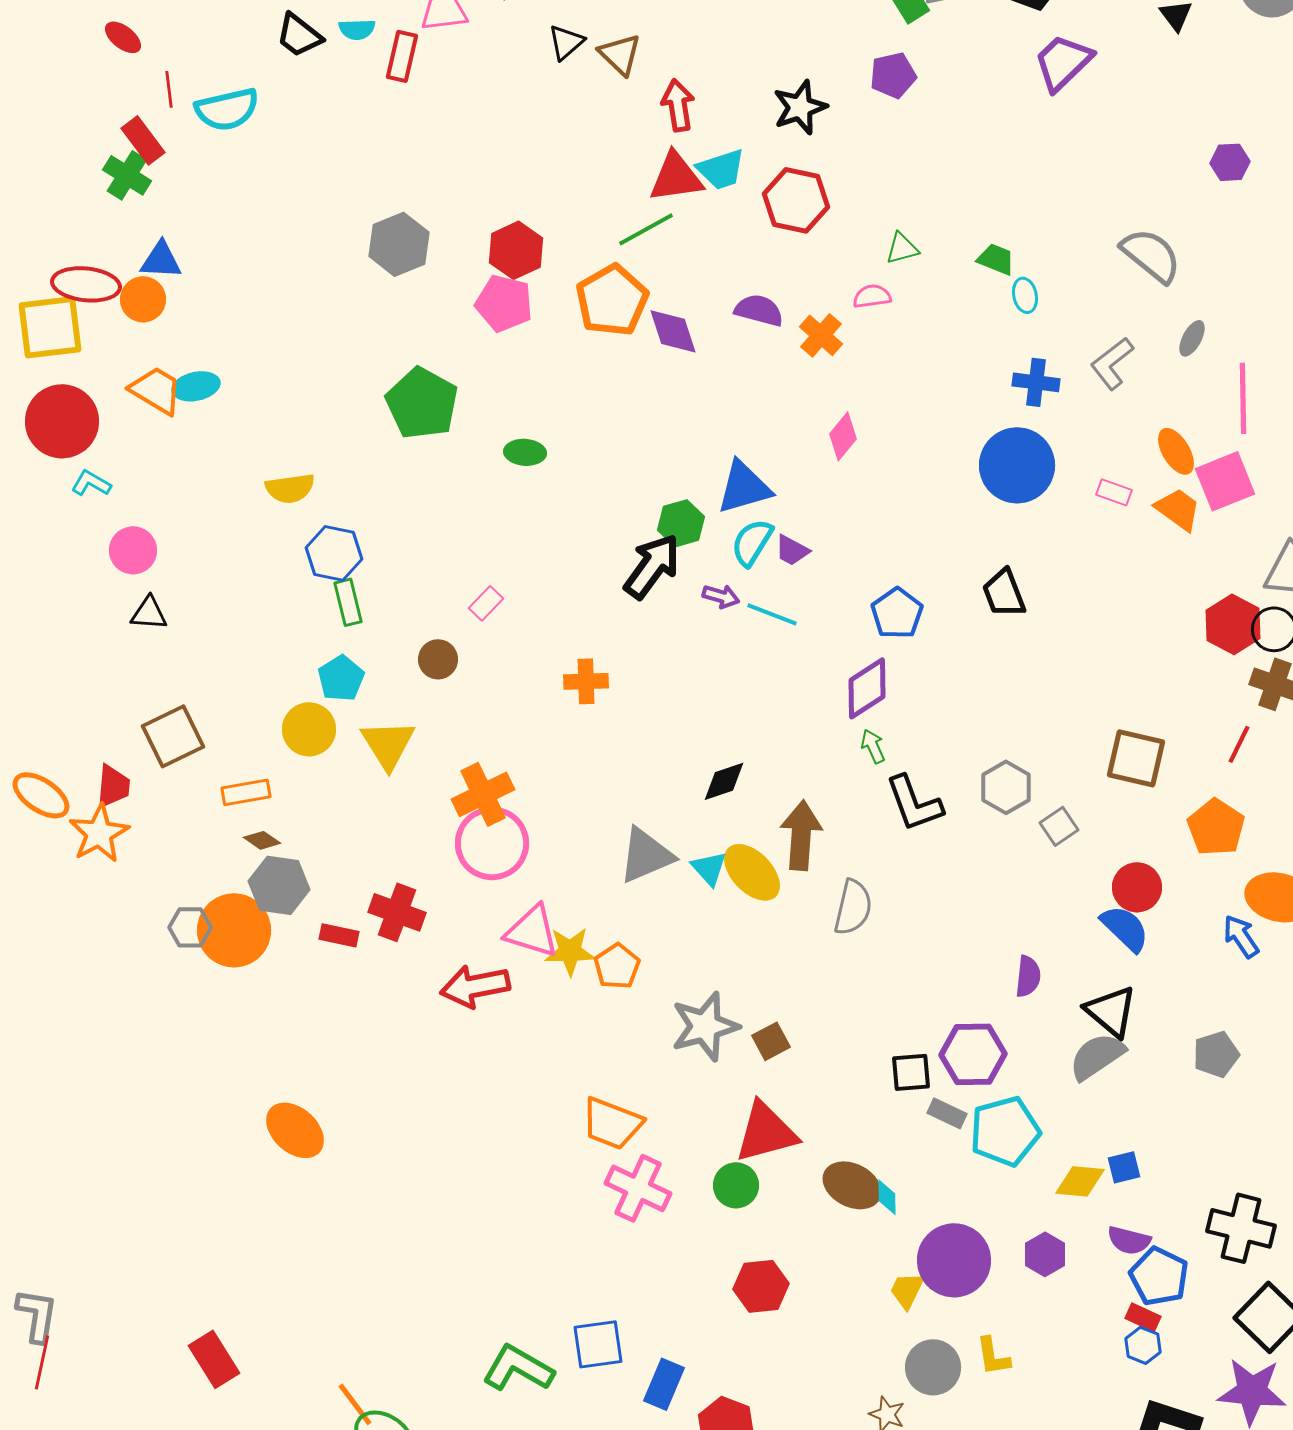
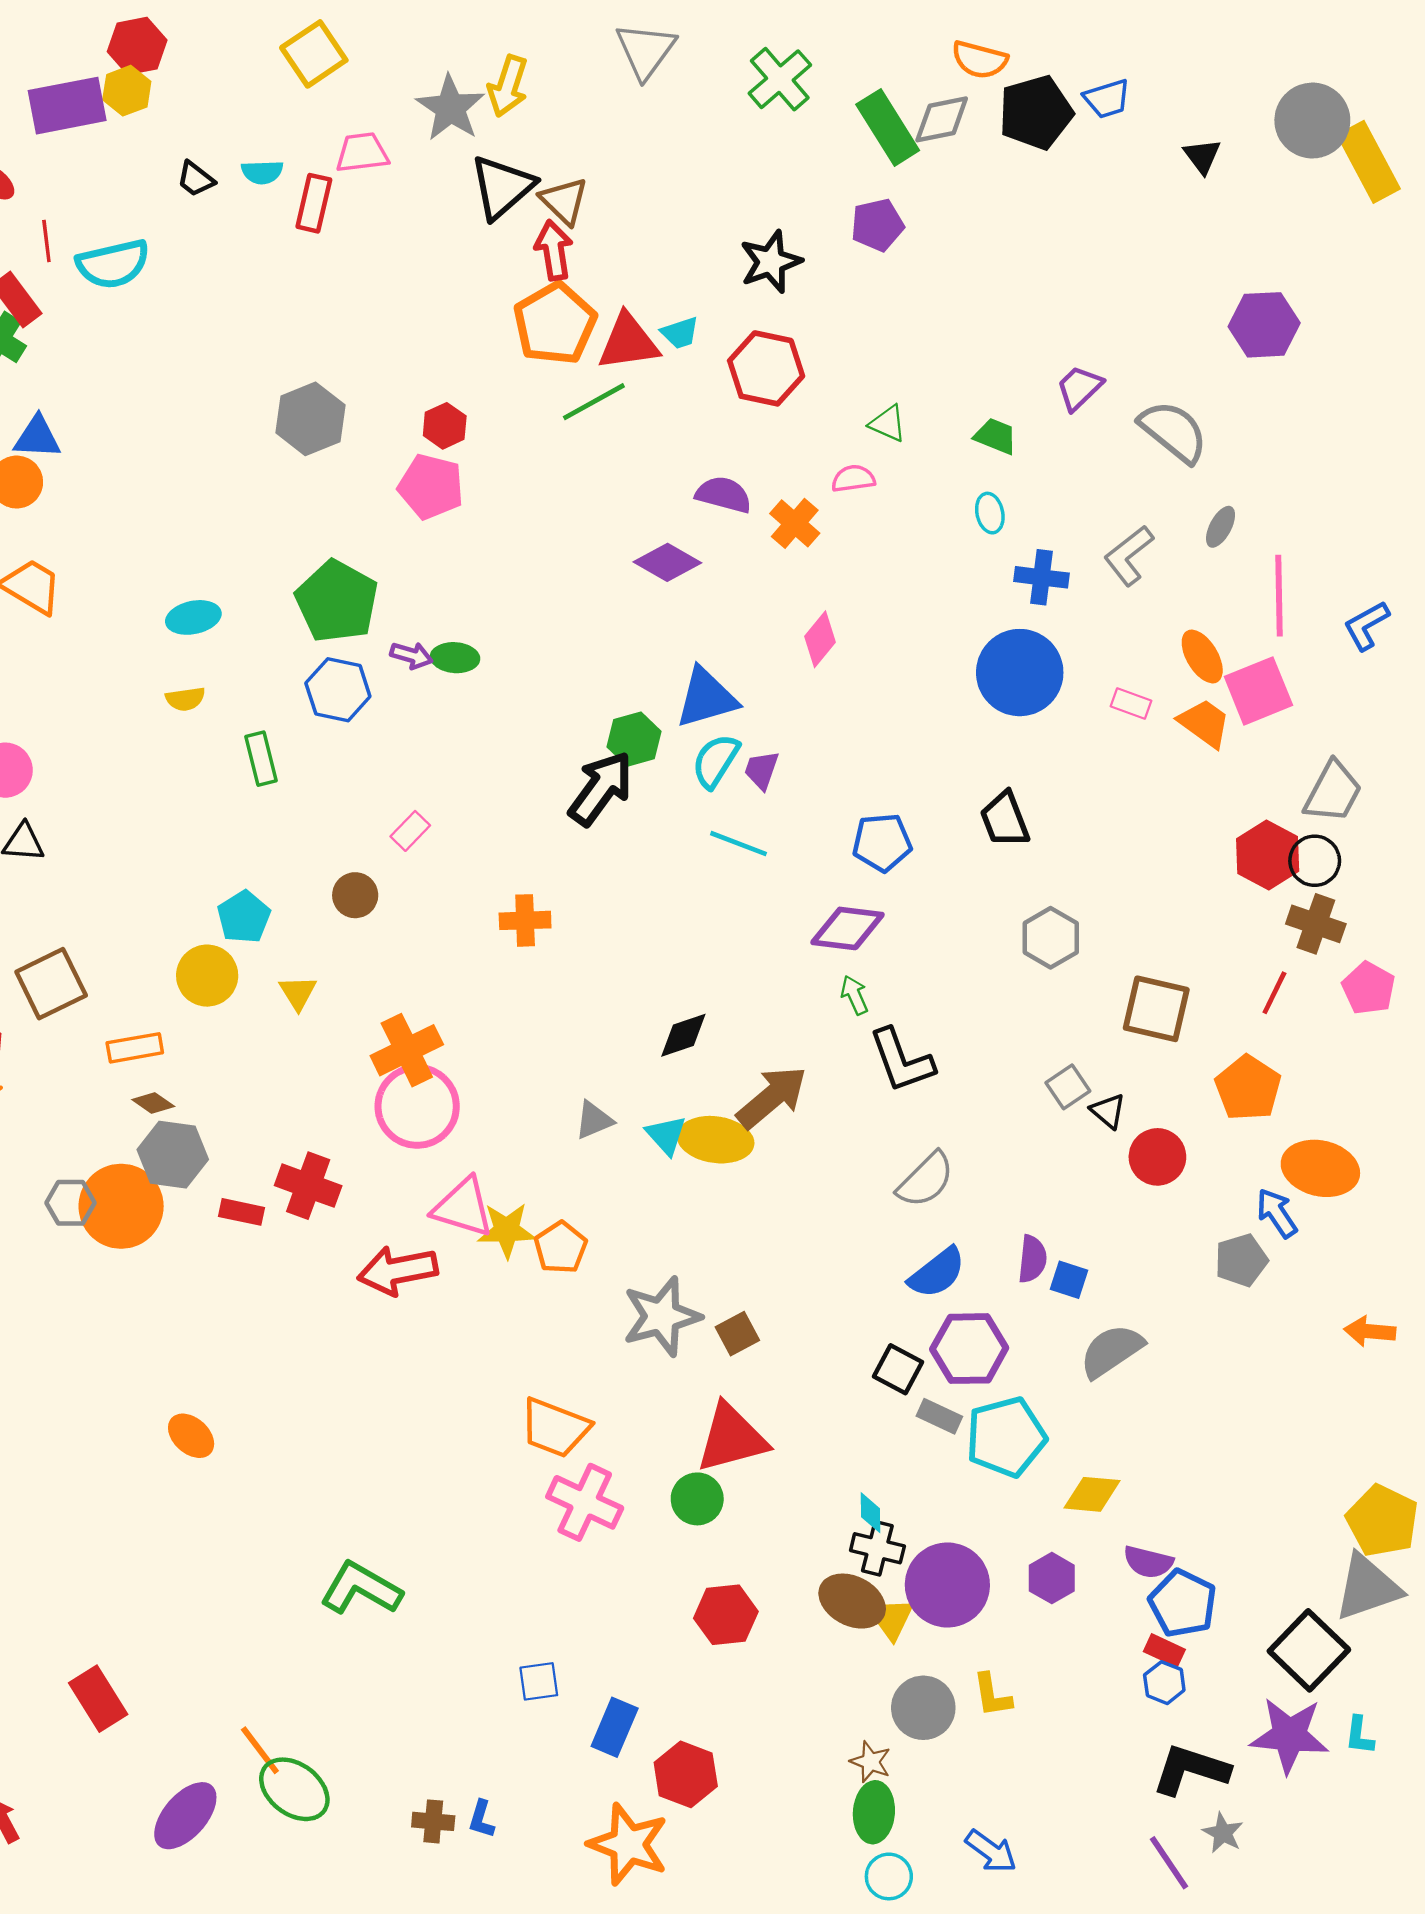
black trapezoid: (299, 35) -> (196, 179), size x0.7
black triangle: (566, 42) -> (502, 187), size x1.6
purple trapezoid: (1063, 62) -> (1079, 388), moved, size x0.7
red arrow: (678, 105) -> (554, 250), moved
purple hexagon: (1230, 162) -> (1264, 325), size x1.5
cyan trapezoid: (721, 169) -> (680, 333), size x0.7
green triangle: (902, 248) -> (888, 424), turned 39
red hexagon: (516, 250) -> (445, 426), size x0.7
cyan ellipse: (1025, 295) -> (990, 513), moved
orange pentagon: (612, 300) -> (555, 324), moved
purple diamond: (673, 331) -> (667, 562), moved, turned -42
cyan ellipse: (196, 386) -> (193, 617), moved
yellow semicircle: (290, 488) -> (185, 699), size x0.7
purple trapezoid: (792, 550) -> (761, 770), turned 81
blue hexagon: (334, 553) -> (338, 690), moved
purple arrow: (721, 596) -> (411, 655), moved
green rectangle: (348, 602) -> (261, 759), moved
blue pentagon: (897, 613) -> (882, 842), turned 30
purple diamond: (867, 688) -> (848, 928), turned 40
yellow triangle: (388, 744) -> (298, 993), size x0.6
gray hexagon: (1006, 787) -> (1051, 938), moved
brown arrow: (801, 835) -> (772, 1097), turned 46
gray triangle: (646, 855) -> (594, 1120), size x0.6
yellow ellipse: (752, 872) -> (716, 1140), turned -38
gray semicircle: (853, 907) -> (926, 1180), moved, turned 32
blue semicircle: (1125, 928) -> (937, 1273), moved, turned 98
black triangle: (1111, 1011) -> (1108, 1111), moved, size x0.6
gray pentagon: (1216, 1054) -> (1241, 1260), moved
black square: (911, 1072) -> (898, 1369), turned 33
orange ellipse: (295, 1130) -> (191, 1436), size x0.7
blue square: (1124, 1167) -> (1069, 1280), moved, turned 32
brown ellipse: (852, 1185) -> (852, 1601), moved
black cross: (1241, 1228) -> (877, 1548), moved, size x0.7
blue square: (598, 1344) -> (539, 1681), size x0.7
green L-shape: (518, 1368) -> (361, 1588), moved

